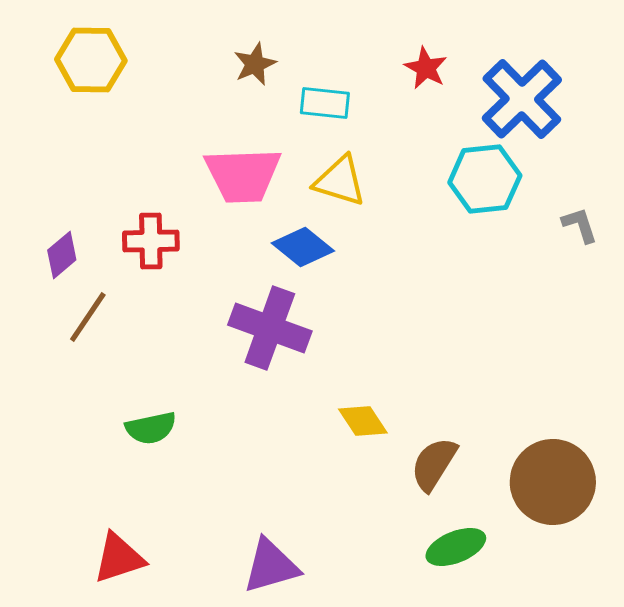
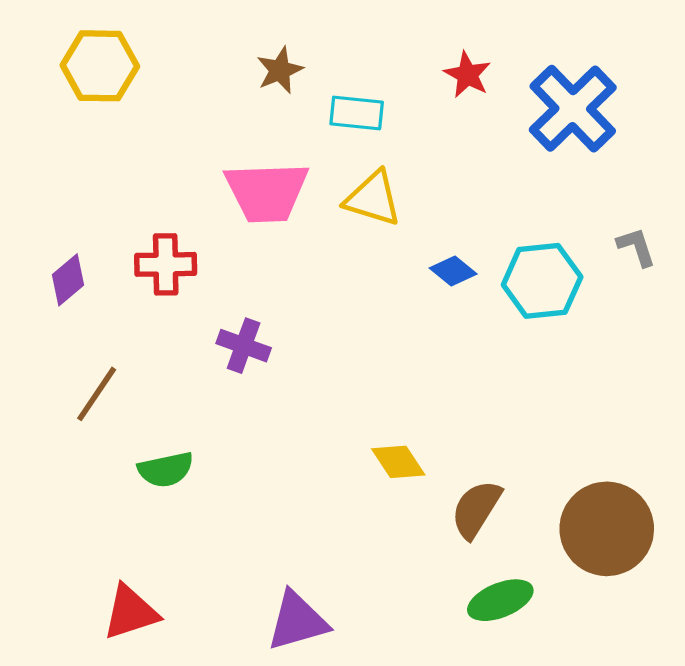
cyan hexagon: (485, 179) -> (542, 281), moved
blue diamond: (303, 247) -> (453, 271), moved, size x0.7
brown line: (88, 317) -> (97, 394), moved
purple cross: (270, 328) -> (244, 346), moved, size x0.6

